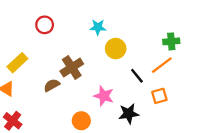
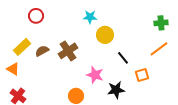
red circle: (45, 25) -> (36, 16), moved
green cross: (171, 41) -> (161, 23), moved
orange line: (162, 65) -> (159, 49), moved
brown semicircle: (52, 85) -> (42, 51), moved

